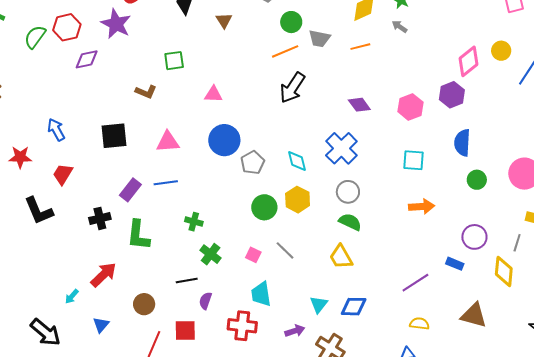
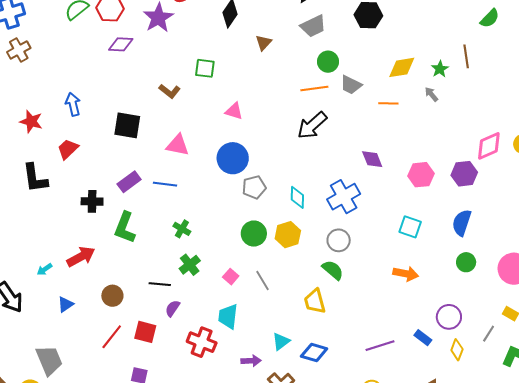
yellow diamond: (504, 271) -> (457, 350), moved, size x0.7

